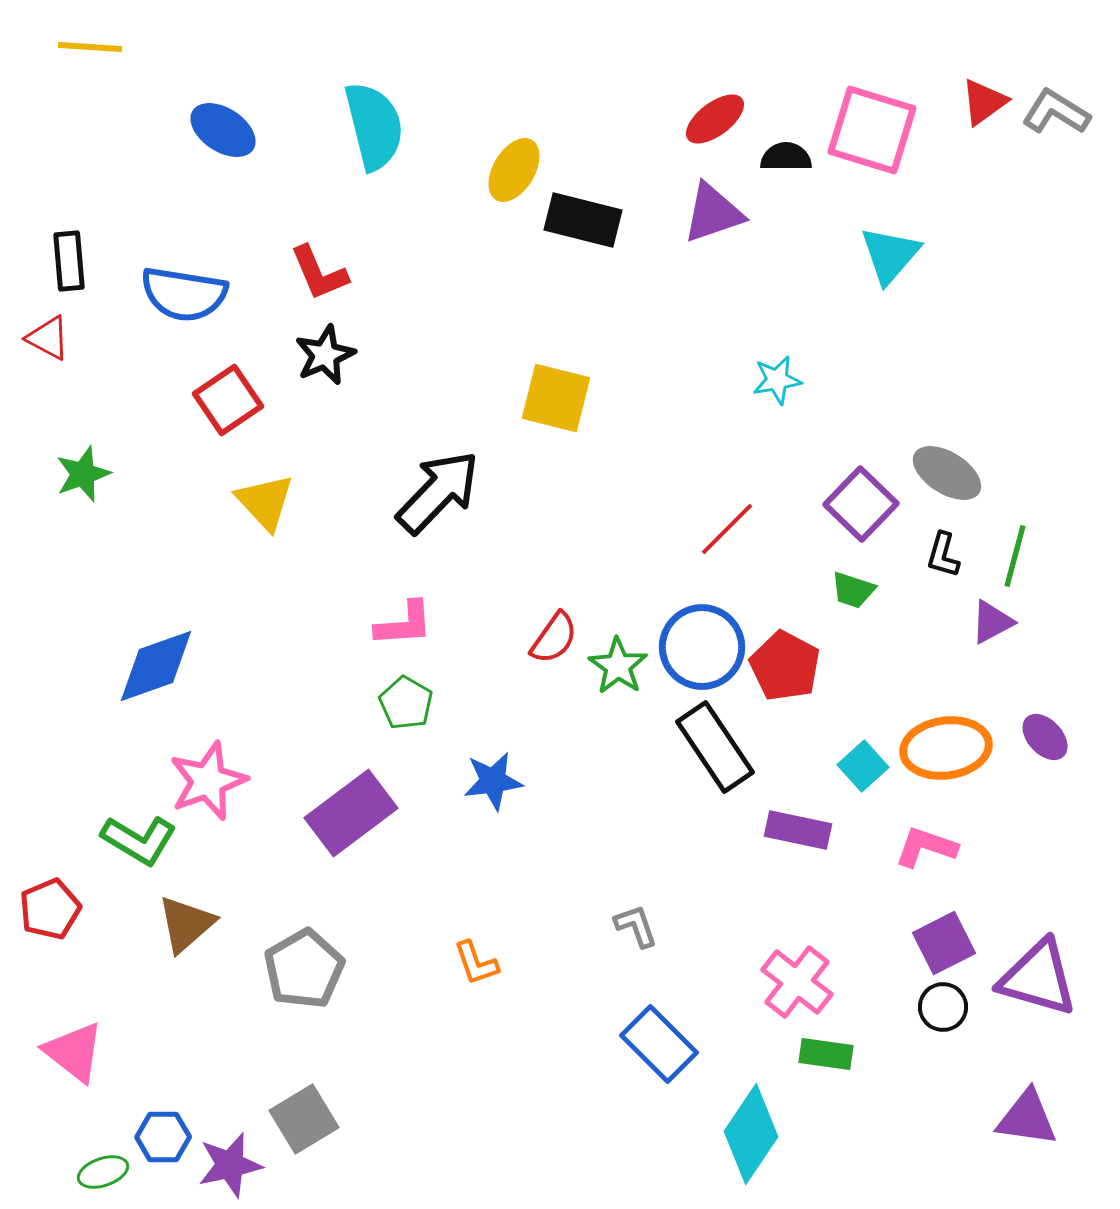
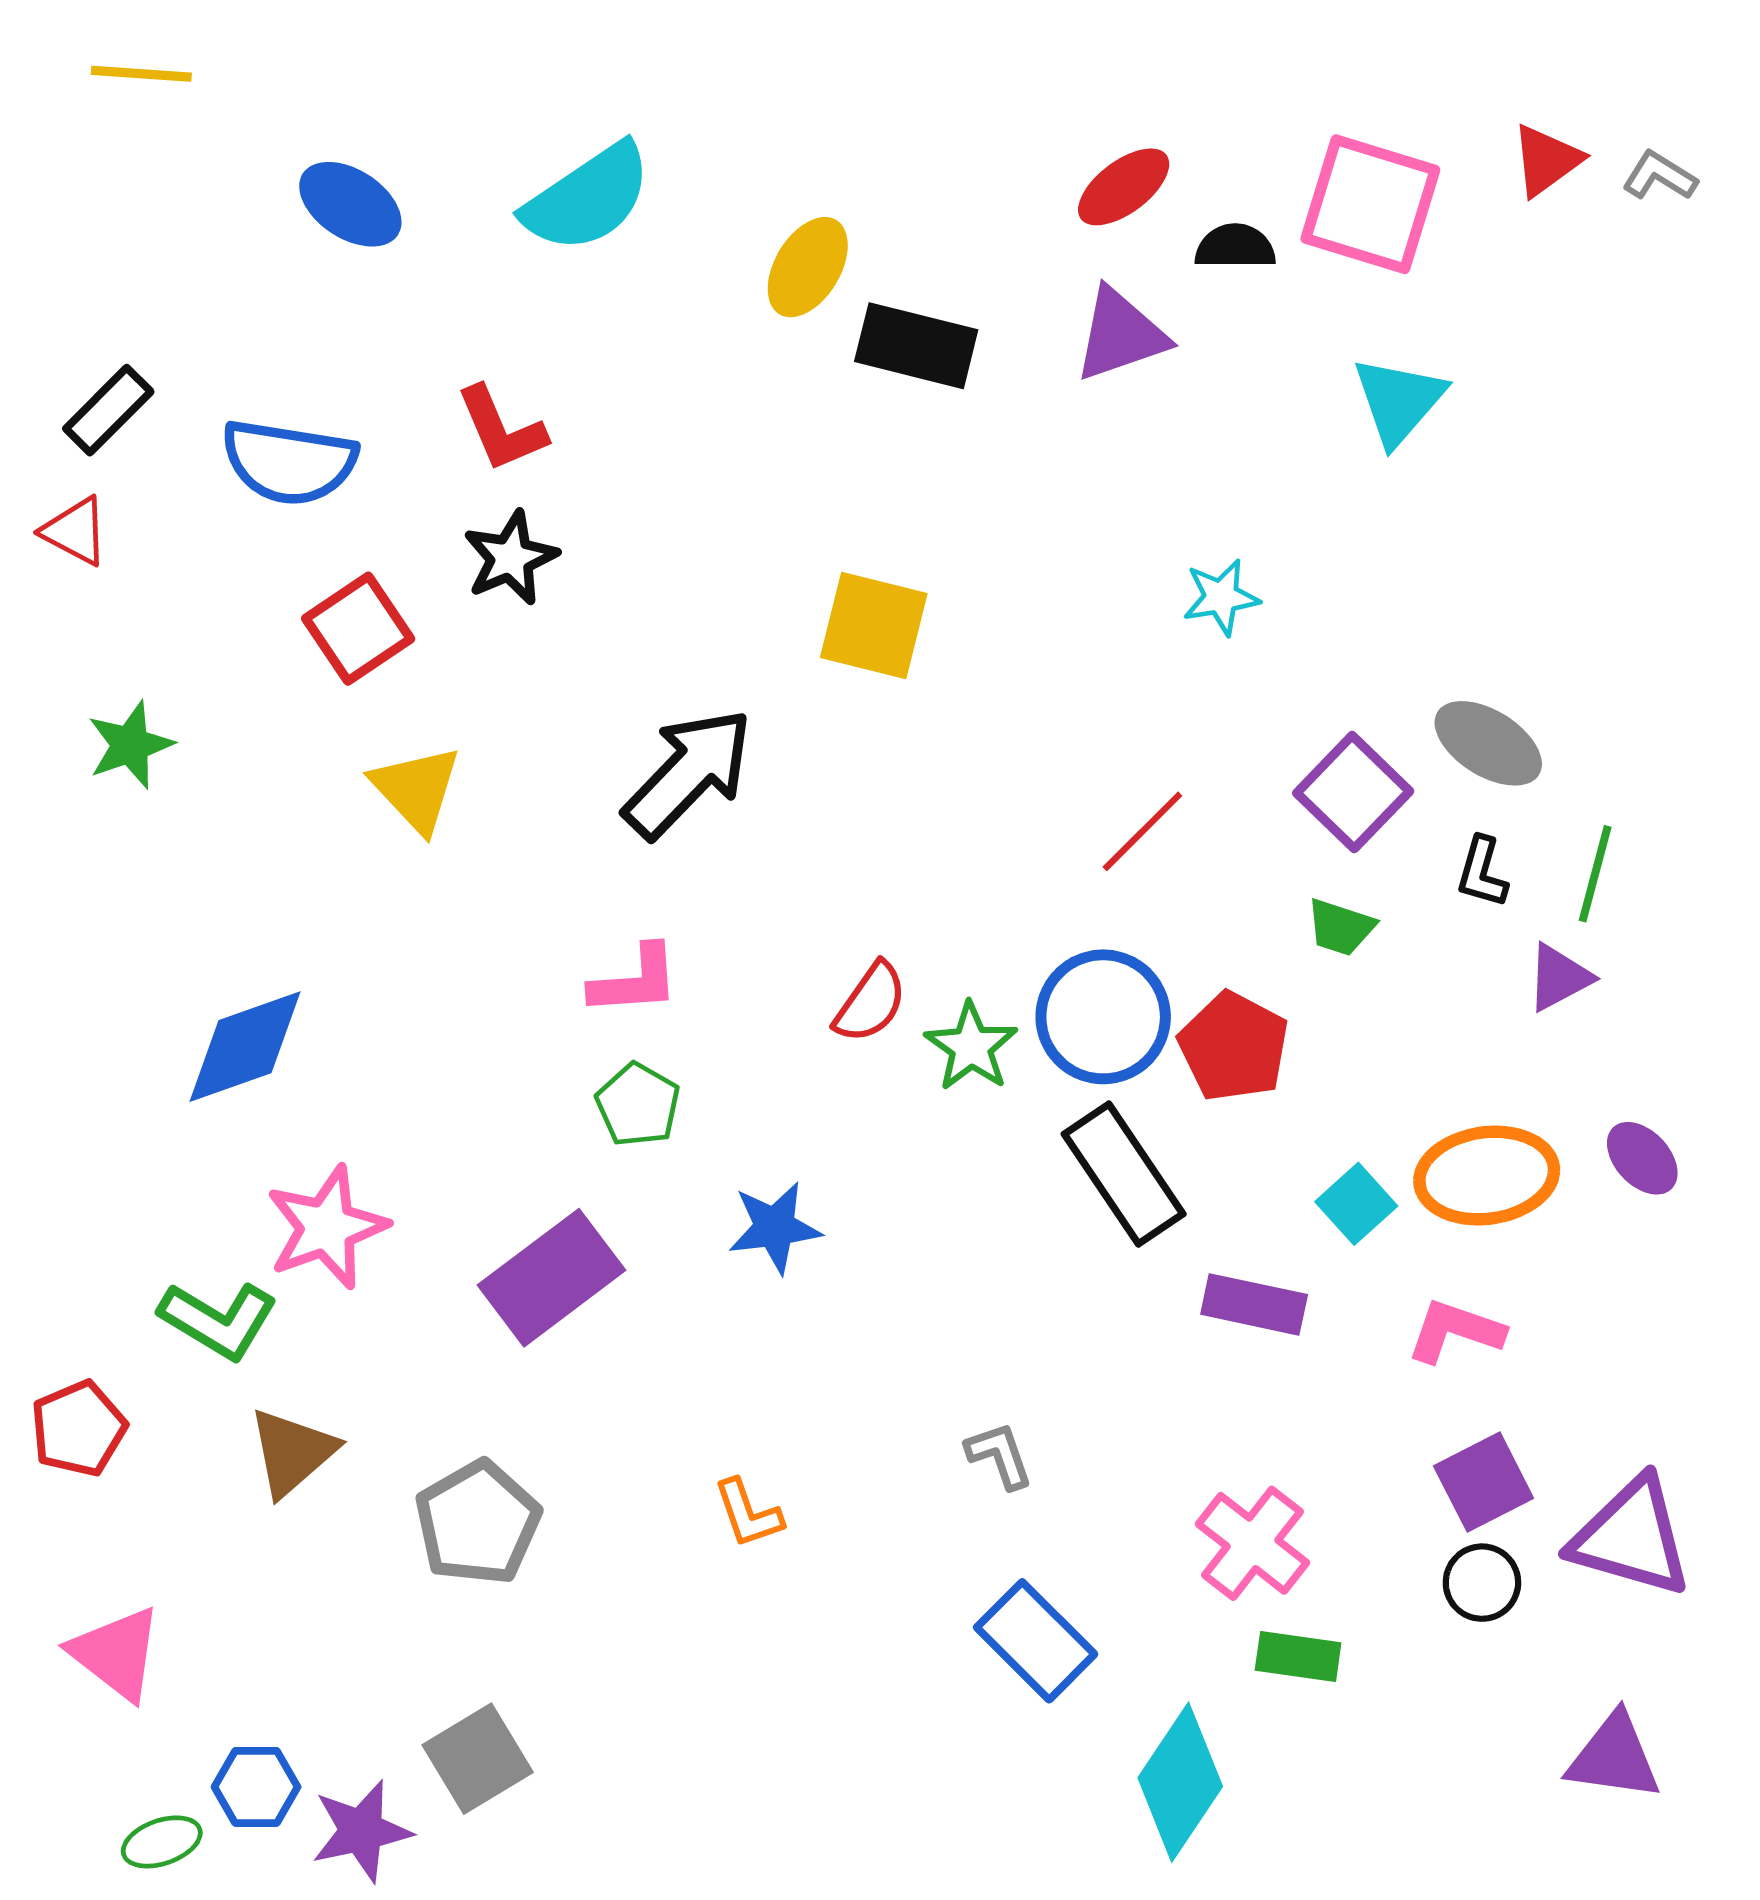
gray L-shape: (1056, 112) -> (1660, 176), size x0.7
cyan semicircle: (374, 126) -> (588, 198), turned 70
black rectangle: (69, 261) -> (108, 410), turned 50

